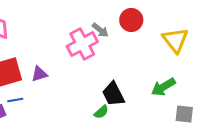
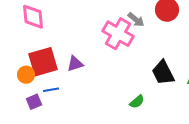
pink cross: (82, 44) -> (118, 34), turned -32
black trapezoid: (113, 94) -> (163, 73), moved

